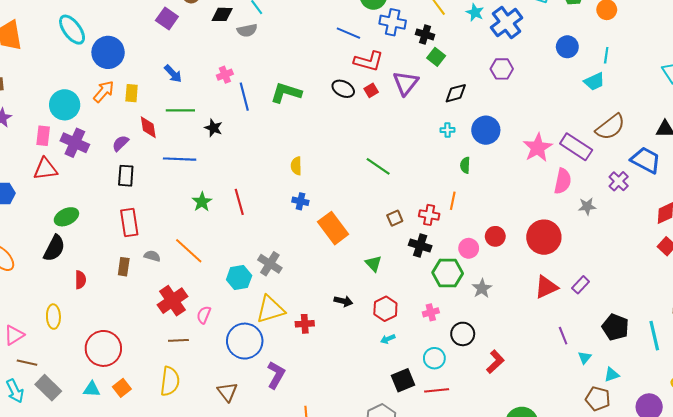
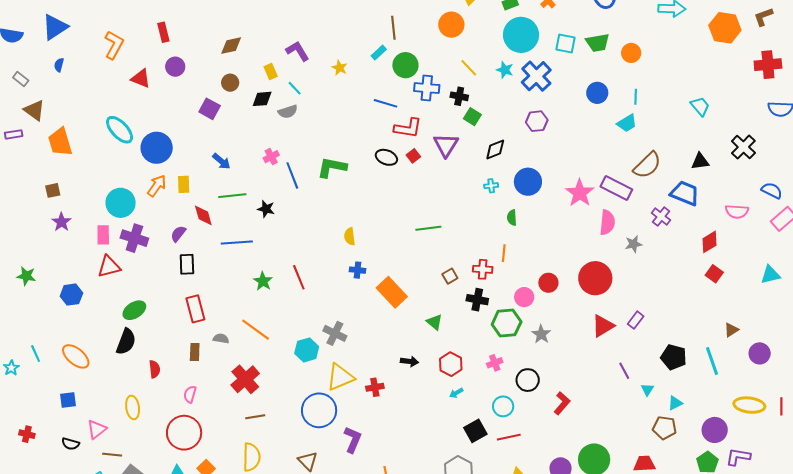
green line: (378, 166) -> (428, 228), turned -35
pink semicircle: (204, 315) -> (190, 394), moved

